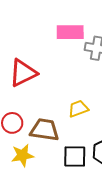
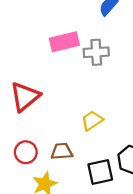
brown trapezoid: (45, 130) -> (62, 151), size x0.7

